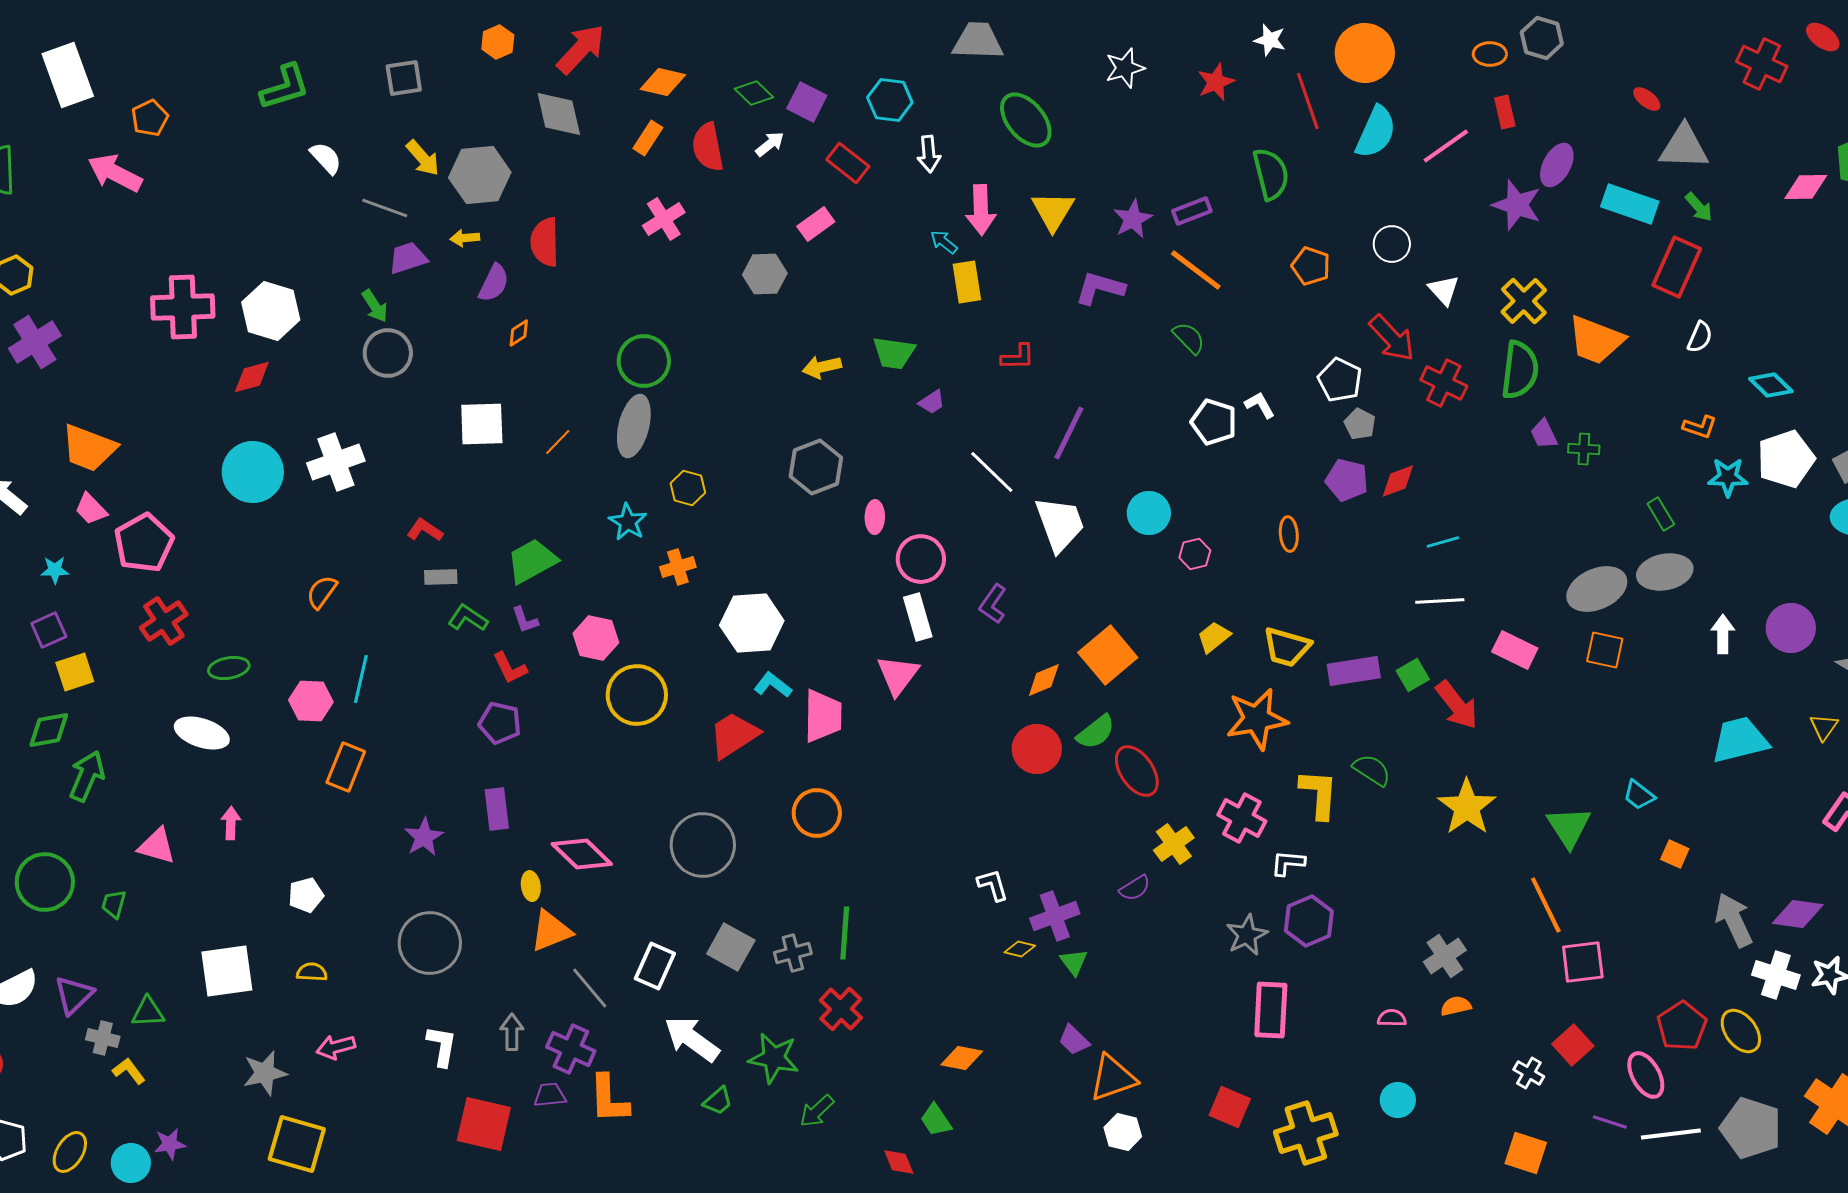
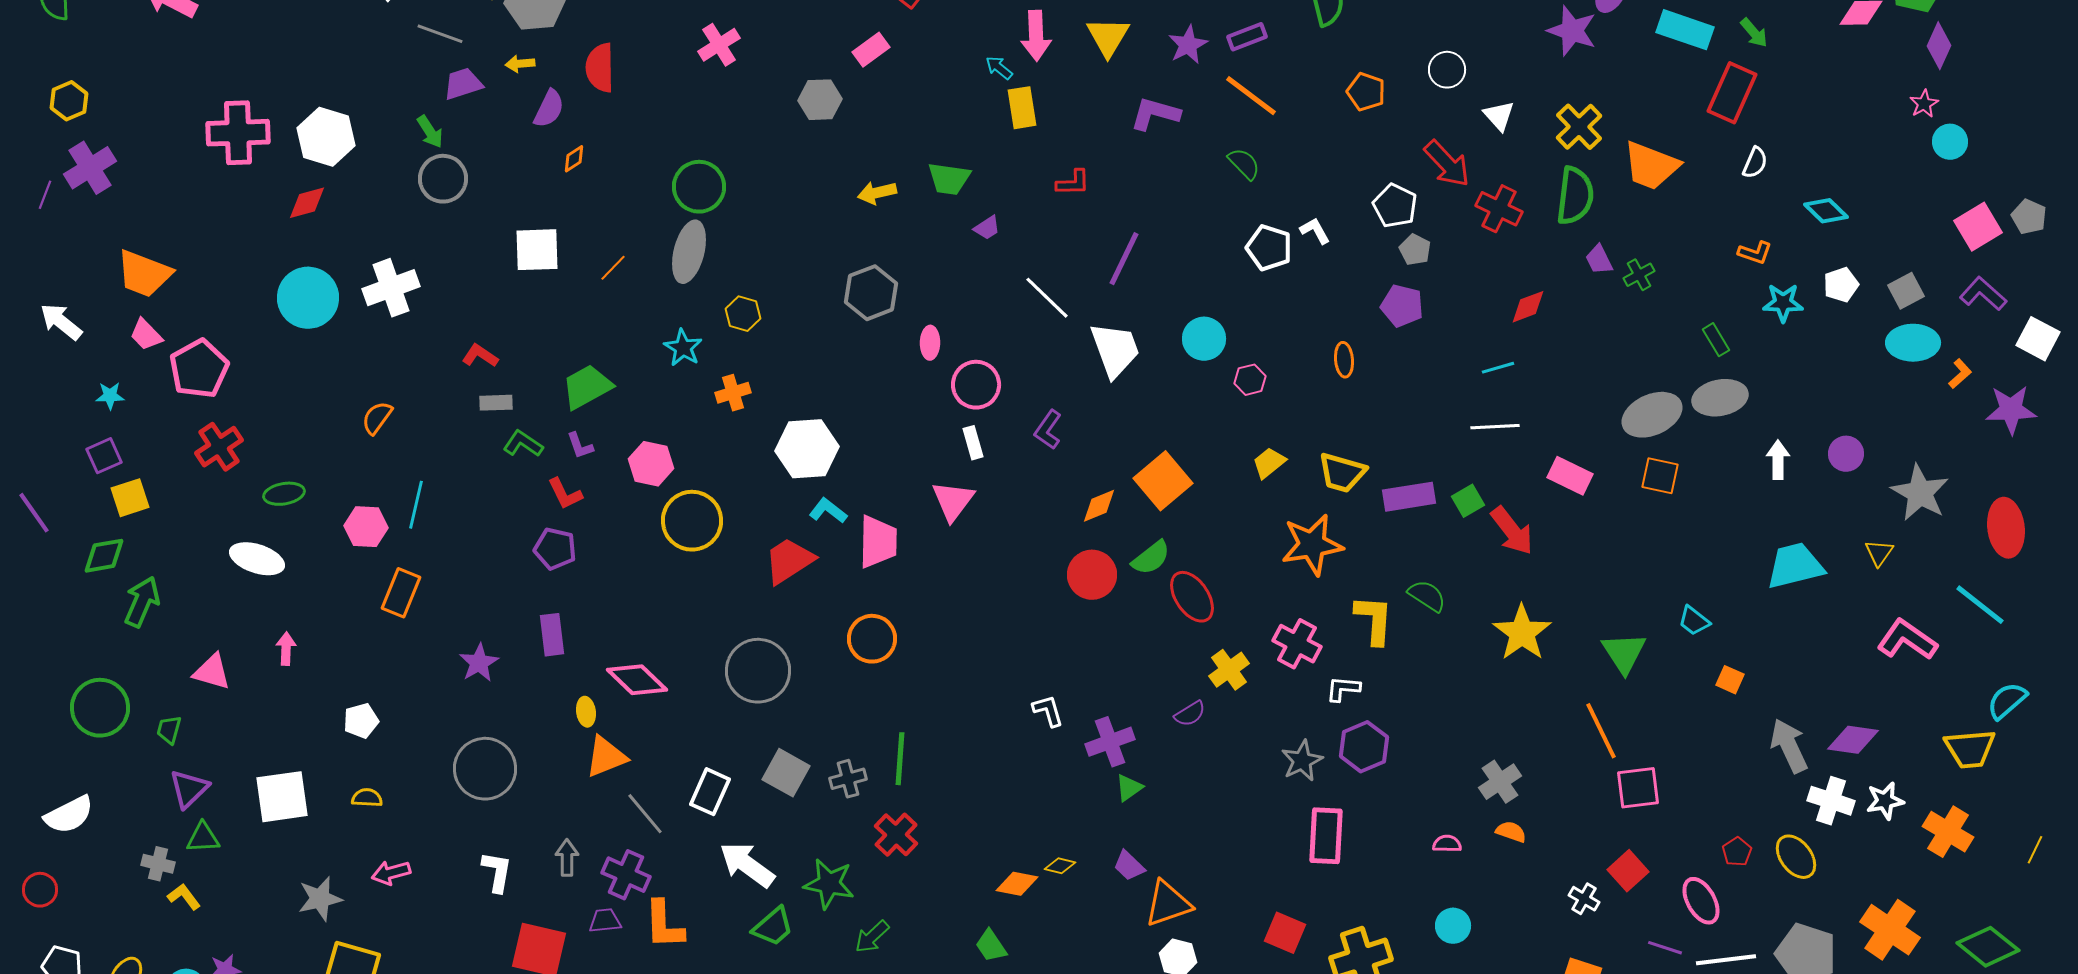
green cross: (1584, 449) -> (1639, 275), turned -32
white pentagon: (1786, 459) -> (1841, 285), size x0.6
red diamond: (1398, 481) -> (1528, 307), moved
white rectangle: (918, 617) -> (973, 443), size x0.7
purple circle: (1791, 628) -> (1846, 454), size x0.7
yellow diamond: (1020, 949) -> (1060, 866), moved
green triangle: (1074, 962) -> (1129, 788), turned 32
purple triangle: (74, 995) -> (189, 789), moved
orange semicircle: (1456, 1006) -> (1511, 832), turned 32
red pentagon: (1682, 1026) -> (1737, 852), size x0.6
green trapezoid: (718, 1101) -> (773, 927), size x1.4

